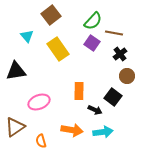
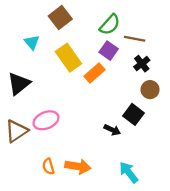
black triangle: (16, 71) -> (19, 84), turned -30
orange rectangle: (79, 91) -> (94, 73), moved, turned 48
brown triangle: (15, 127) -> (16, 131), moved
orange arrow: (72, 130) -> (78, 166), moved
cyan arrow: (103, 132) -> (129, 172), moved, turned -120

